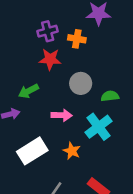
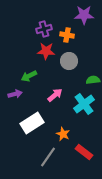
gray circle: (81, 83) -> (69, 61), moved
pink arrow: (62, 115) -> (55, 95), turned -42
orange star: (72, 151) -> (63, 134), moved

